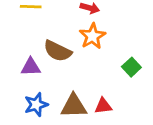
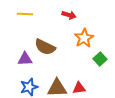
orange star: (92, 36) -> (84, 38), moved

